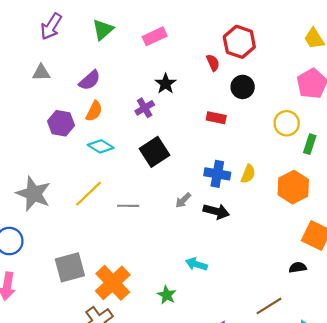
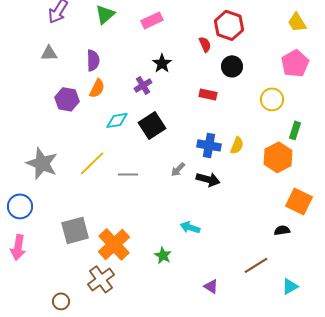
purple semicircle: (90, 80) -> (93, 60), turned -50
green rectangle: (310, 144) -> (295, 130), moved
cyan diamond: (101, 146) -> (117, 120), moved, turned -40

